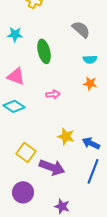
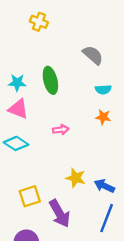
cyan star: (15, 34) -> (17, 83), moved
yellow square: (26, 152) -> (30, 196), turned 36
purple arrow: (52, 167) -> (60, 213), turned 40

